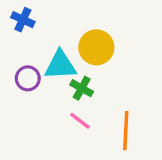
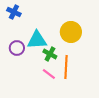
yellow circle: (96, 47) -> (71, 32), moved
orange line: (126, 131) -> (66, 67), moved

